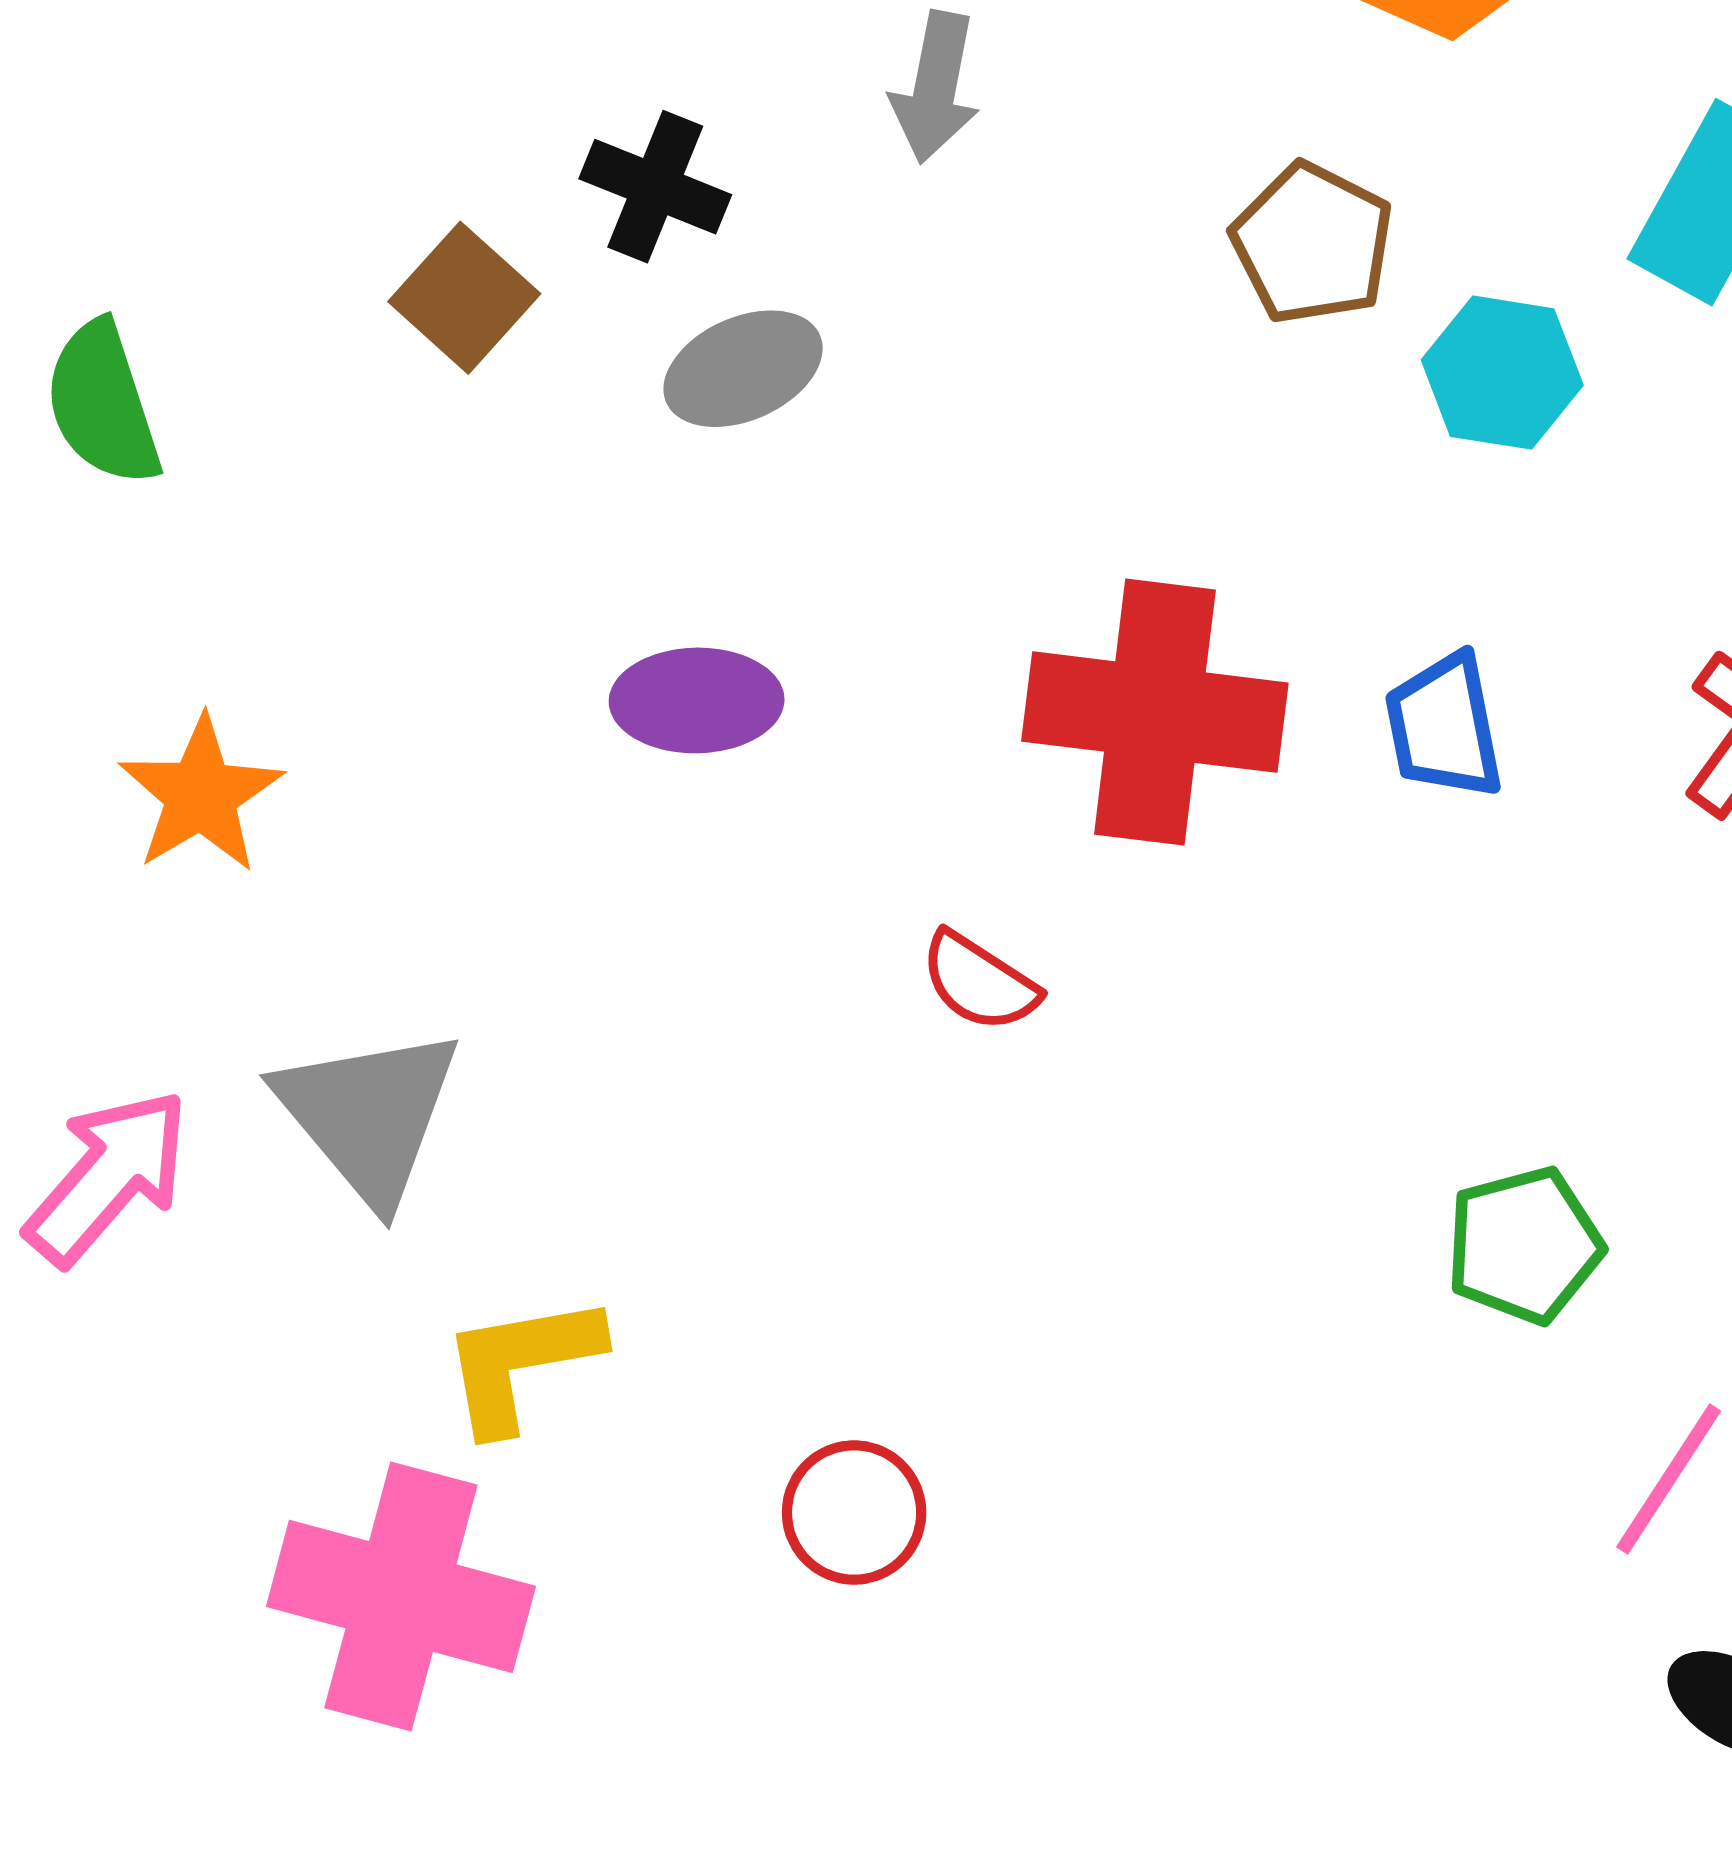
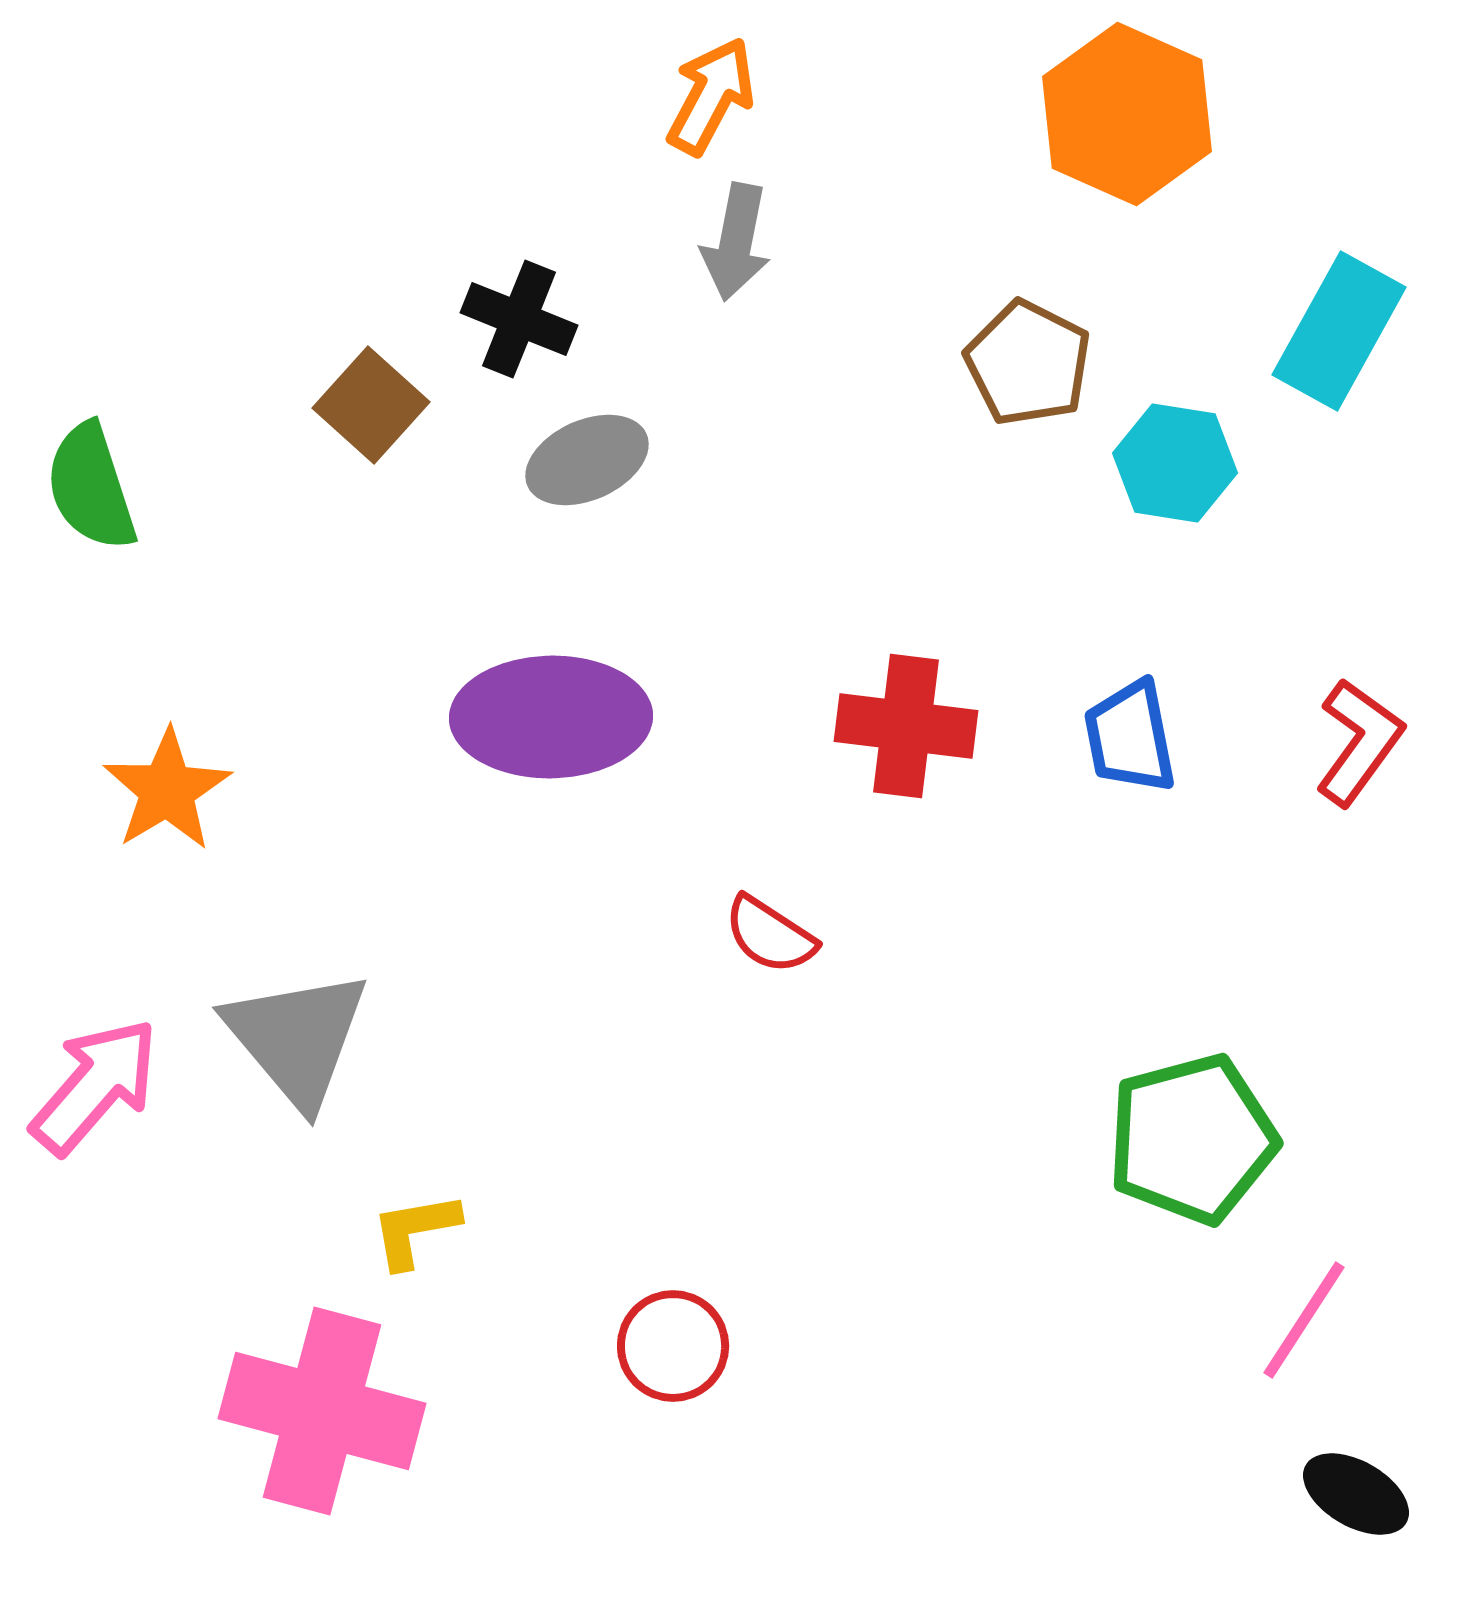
purple ellipse: (697, 700) -> (551, 717), size x1.5
red cross: (1155, 712) -> (906, 726), size x0.7
green pentagon: (1524, 1245) -> (1192, 1139), size x1.4
yellow L-shape: (521, 1363) -> (415, 1230), size x0.7

